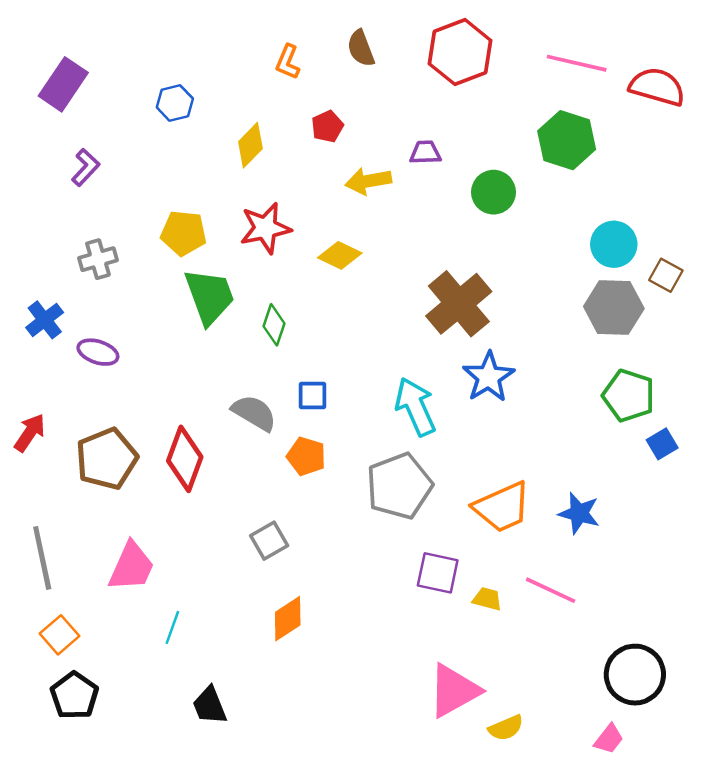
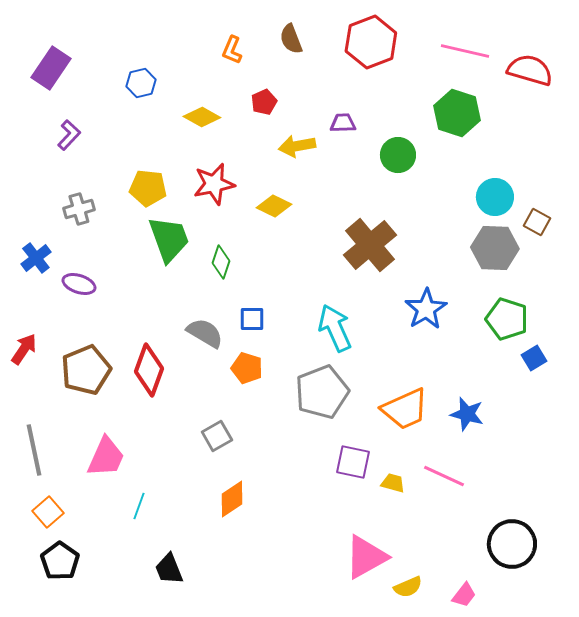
yellow diamond: (250, 145) -> (202, 117), turned 75
blue star: (489, 377) -> (426, 309), moved
pink trapezoid: (609, 739) -> (464, 595), moved

